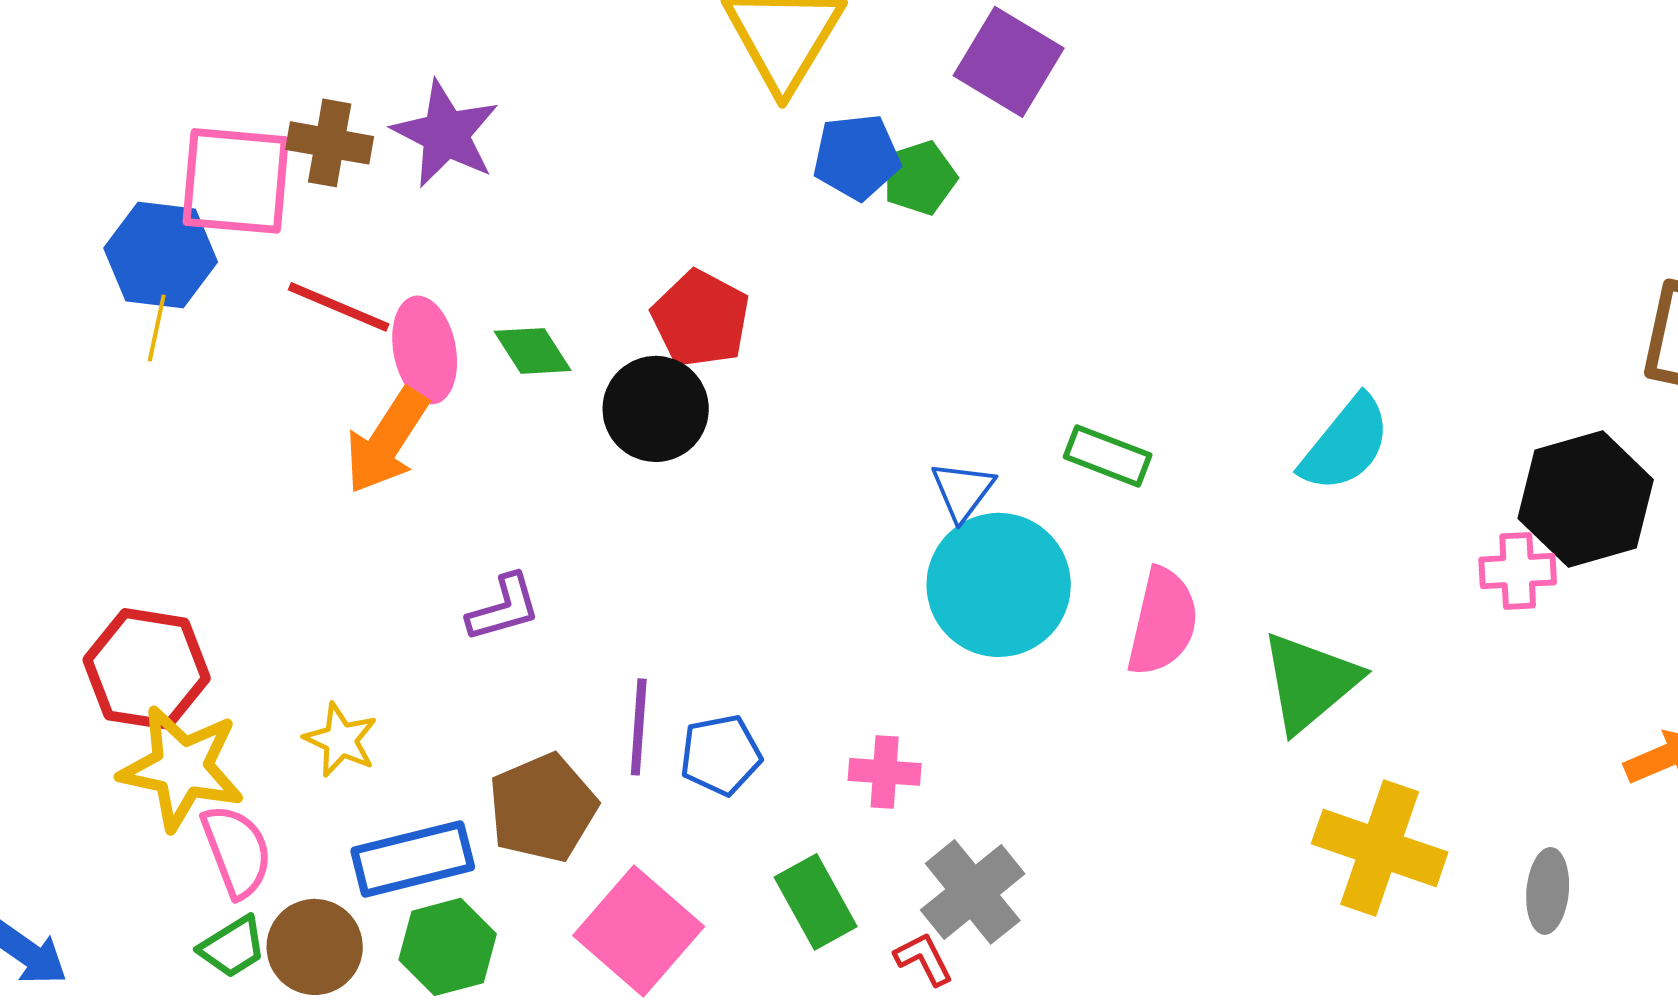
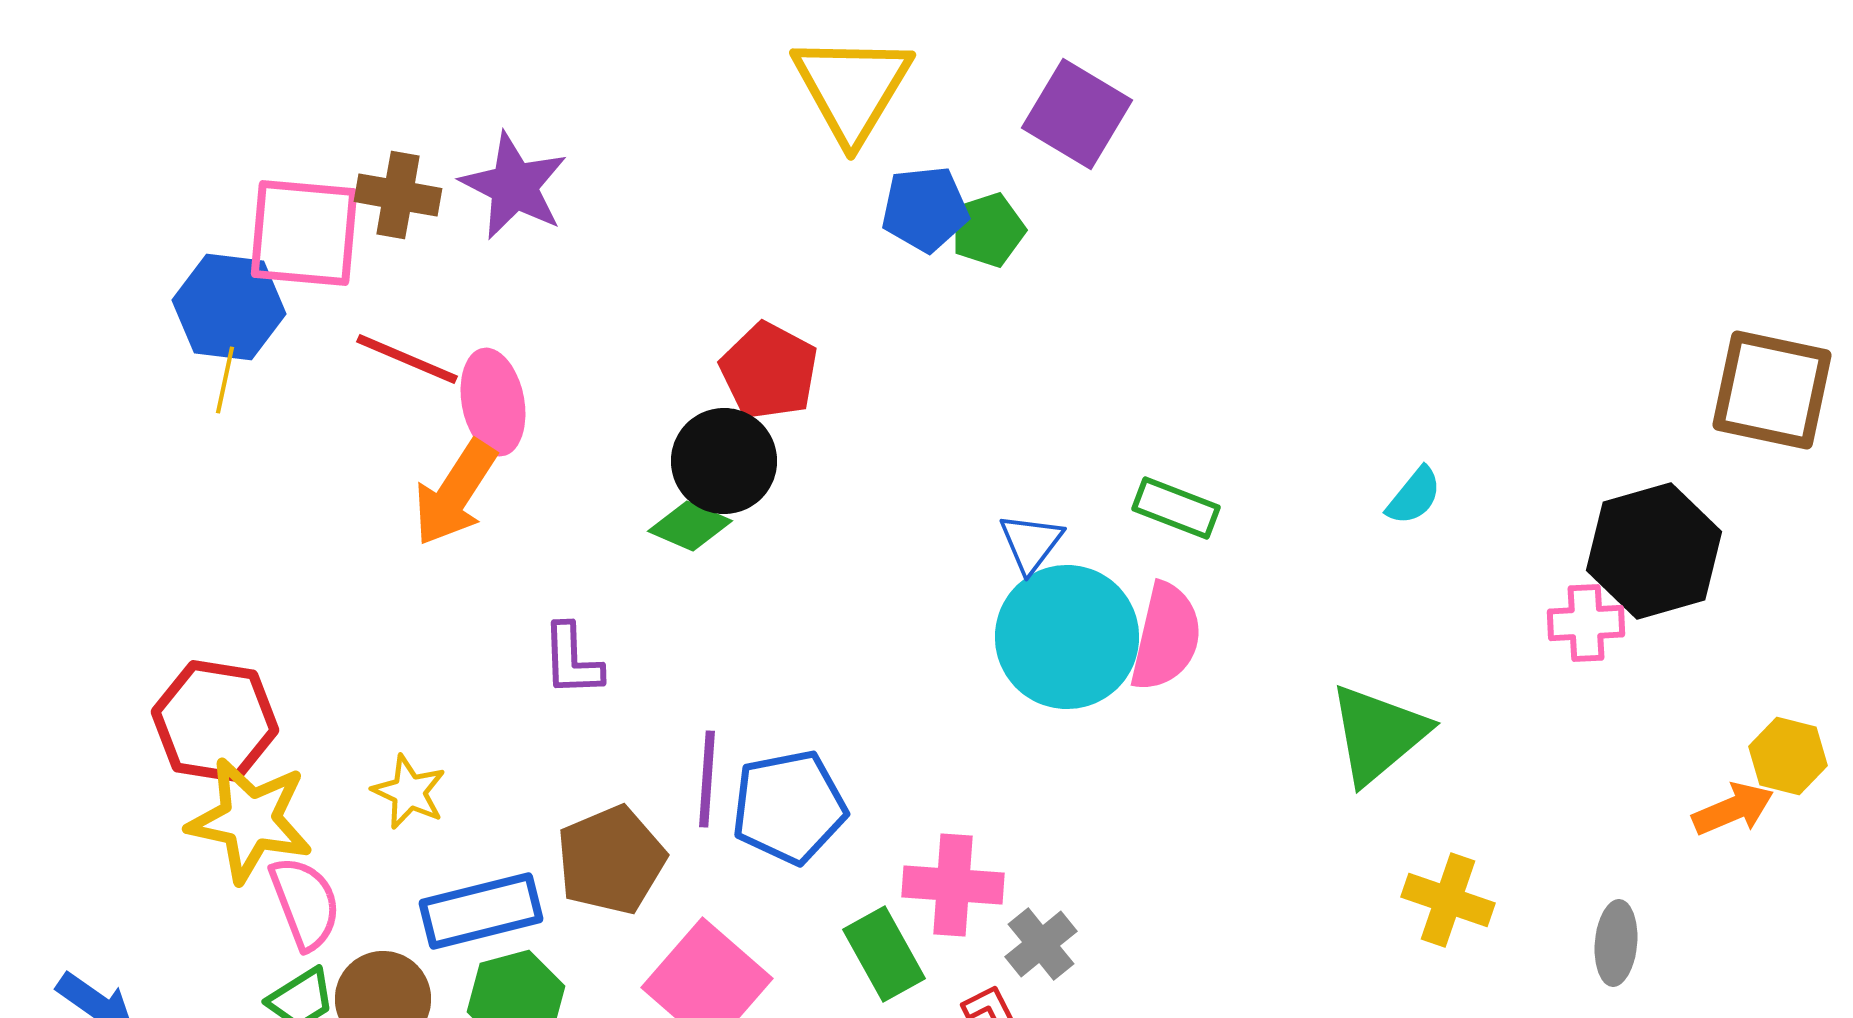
green diamond: (533, 351) -> (690, 526), moved, turned -34
cyan semicircle: (1346, 444) -> (1414, 496), size x0.6
purple L-shape: (504, 608) -> (572, 660), turned 104
pink semicircle: (1163, 622) -> (1166, 637), moved
blue pentagon: (721, 755) -> (789, 807), size x1.4
pink cross: (885, 772) -> (953, 885), moved, size x1.4
yellow cross: (1380, 848) -> (1448, 900), size x0.7
gray cross: (973, 892) -> (1041, 944), size x0.7

